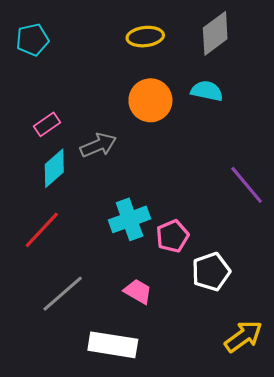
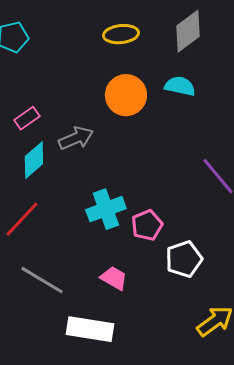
gray line: (63, 294) -> (42, 280), turned 72

